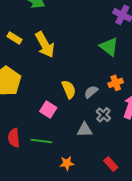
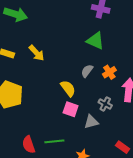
yellow arrow: (45, 45) -> (36, 53), size x0.7
gray semicircle: (91, 92) -> (87, 71), moved
pink square: (48, 110) -> (71, 109), moved

